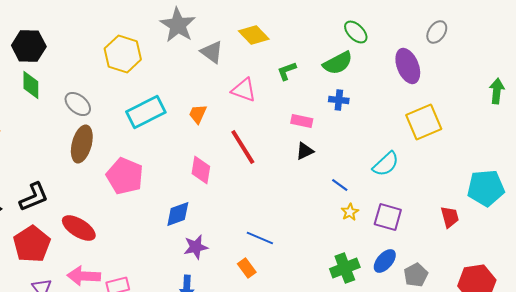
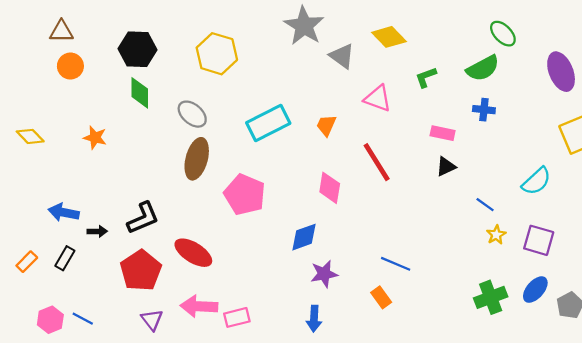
yellow hexagon: (123, 54) -> (217, 54), moved

